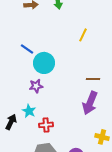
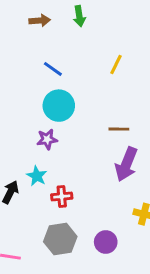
blue line: (27, 49) -> (53, 69), moved
brown line: (93, 79) -> (119, 129), moved

